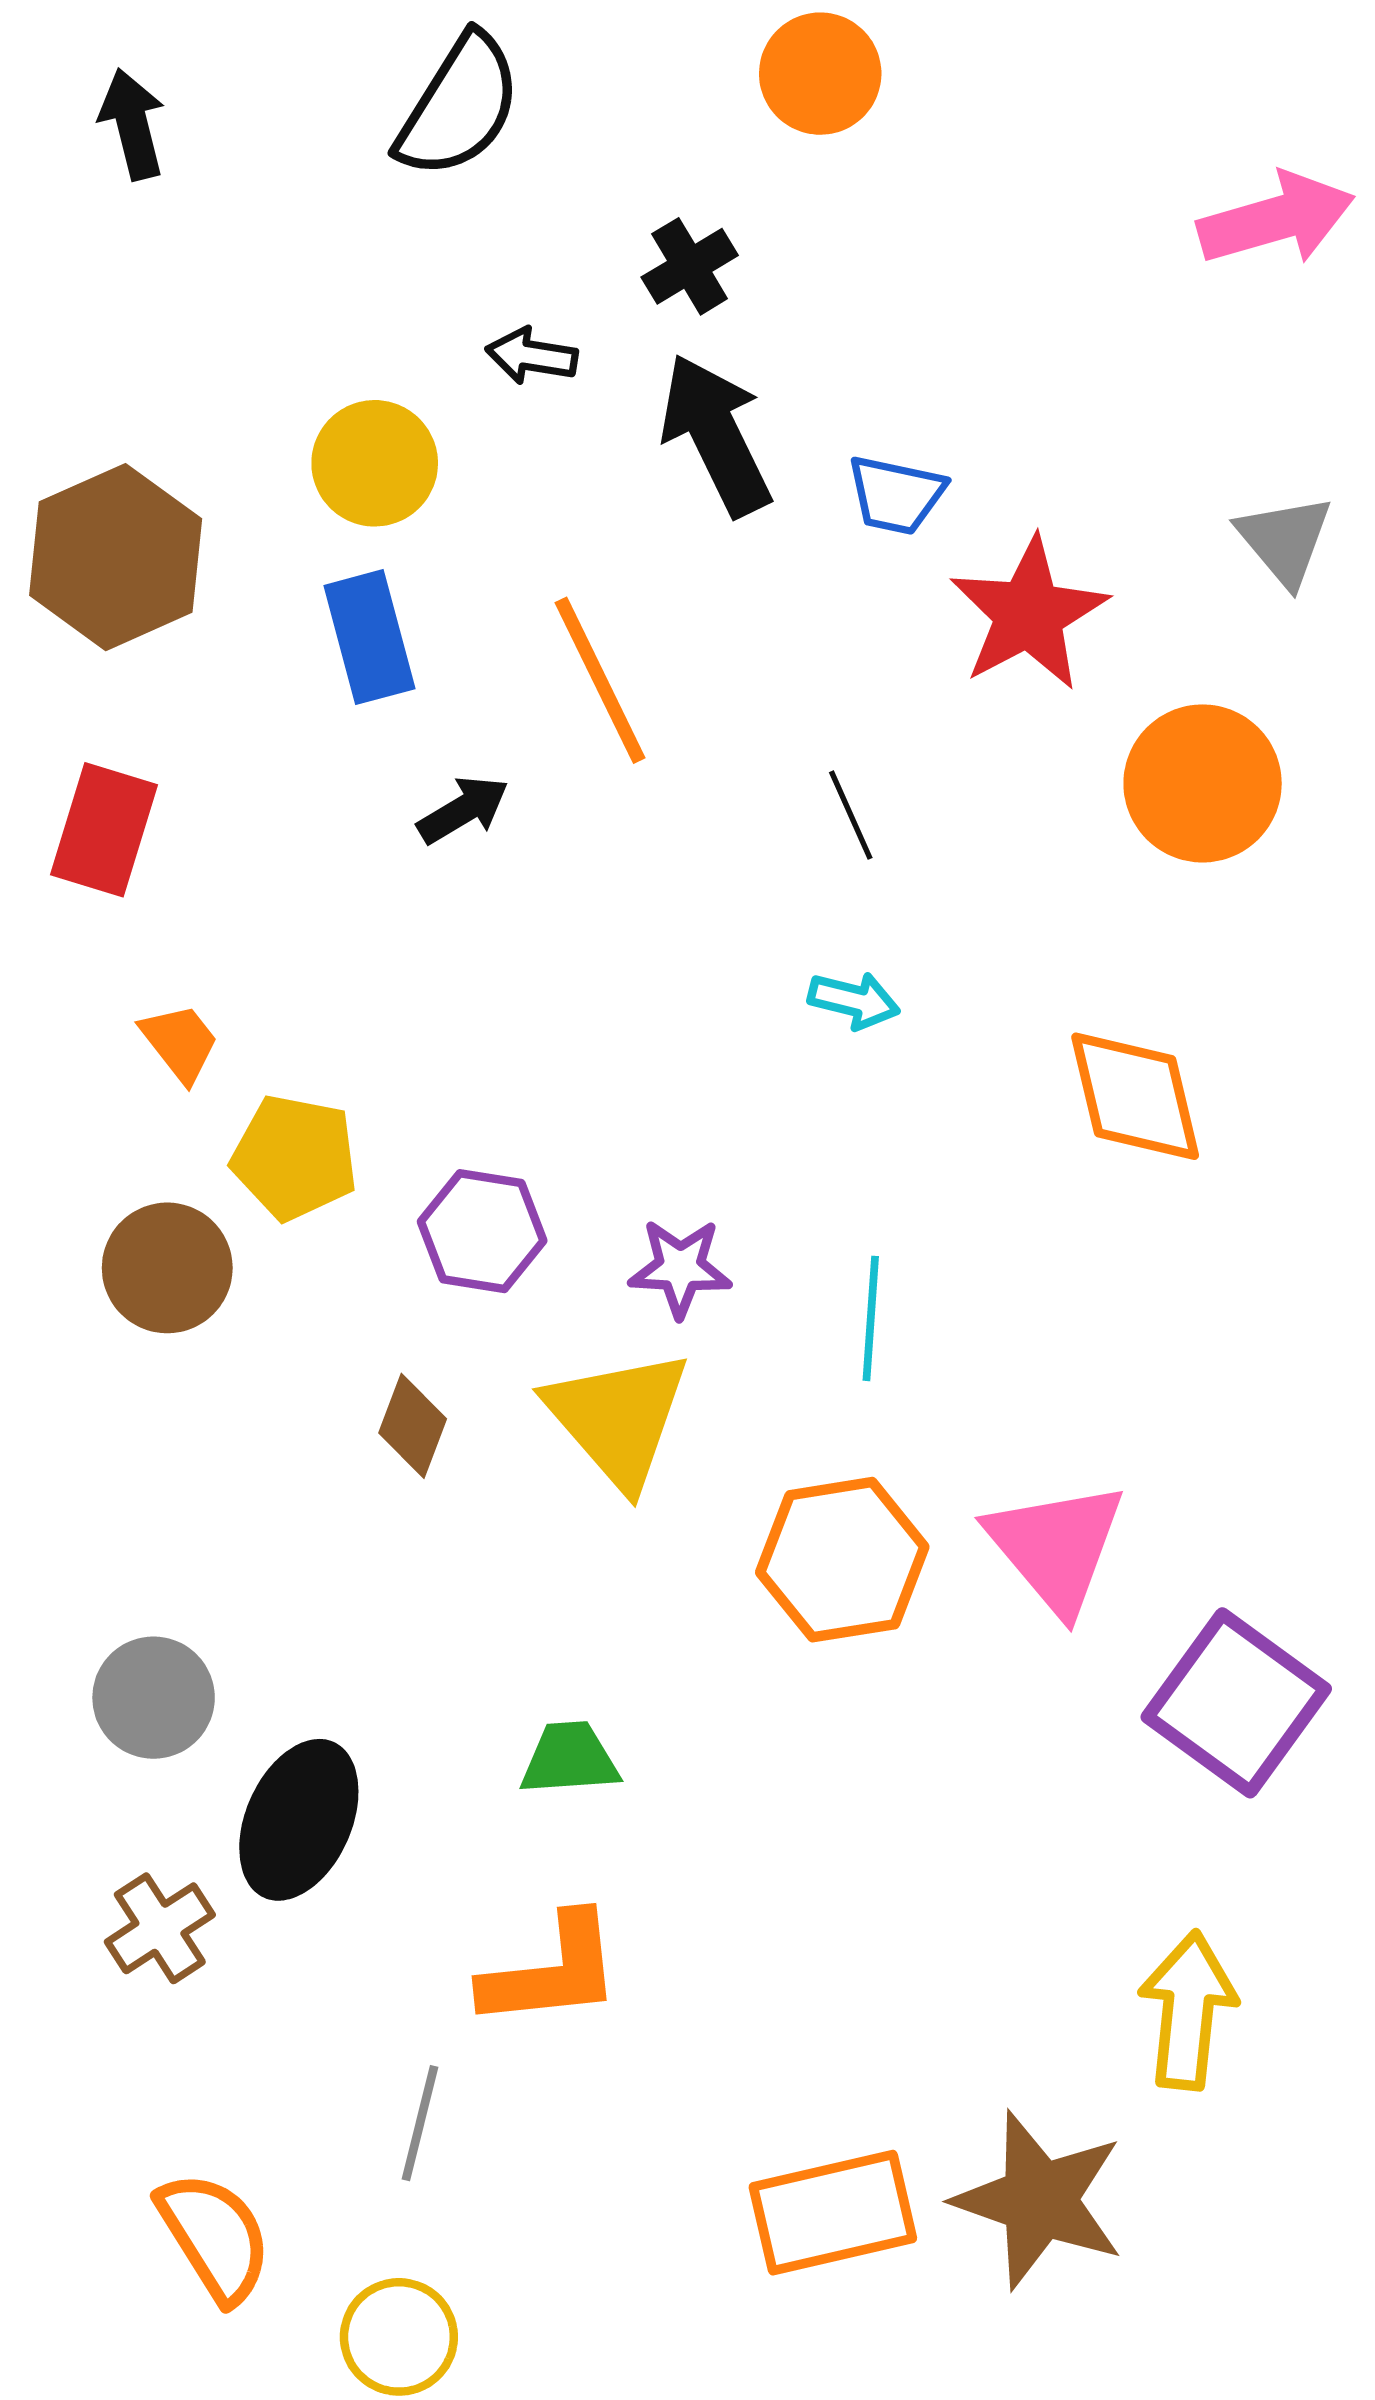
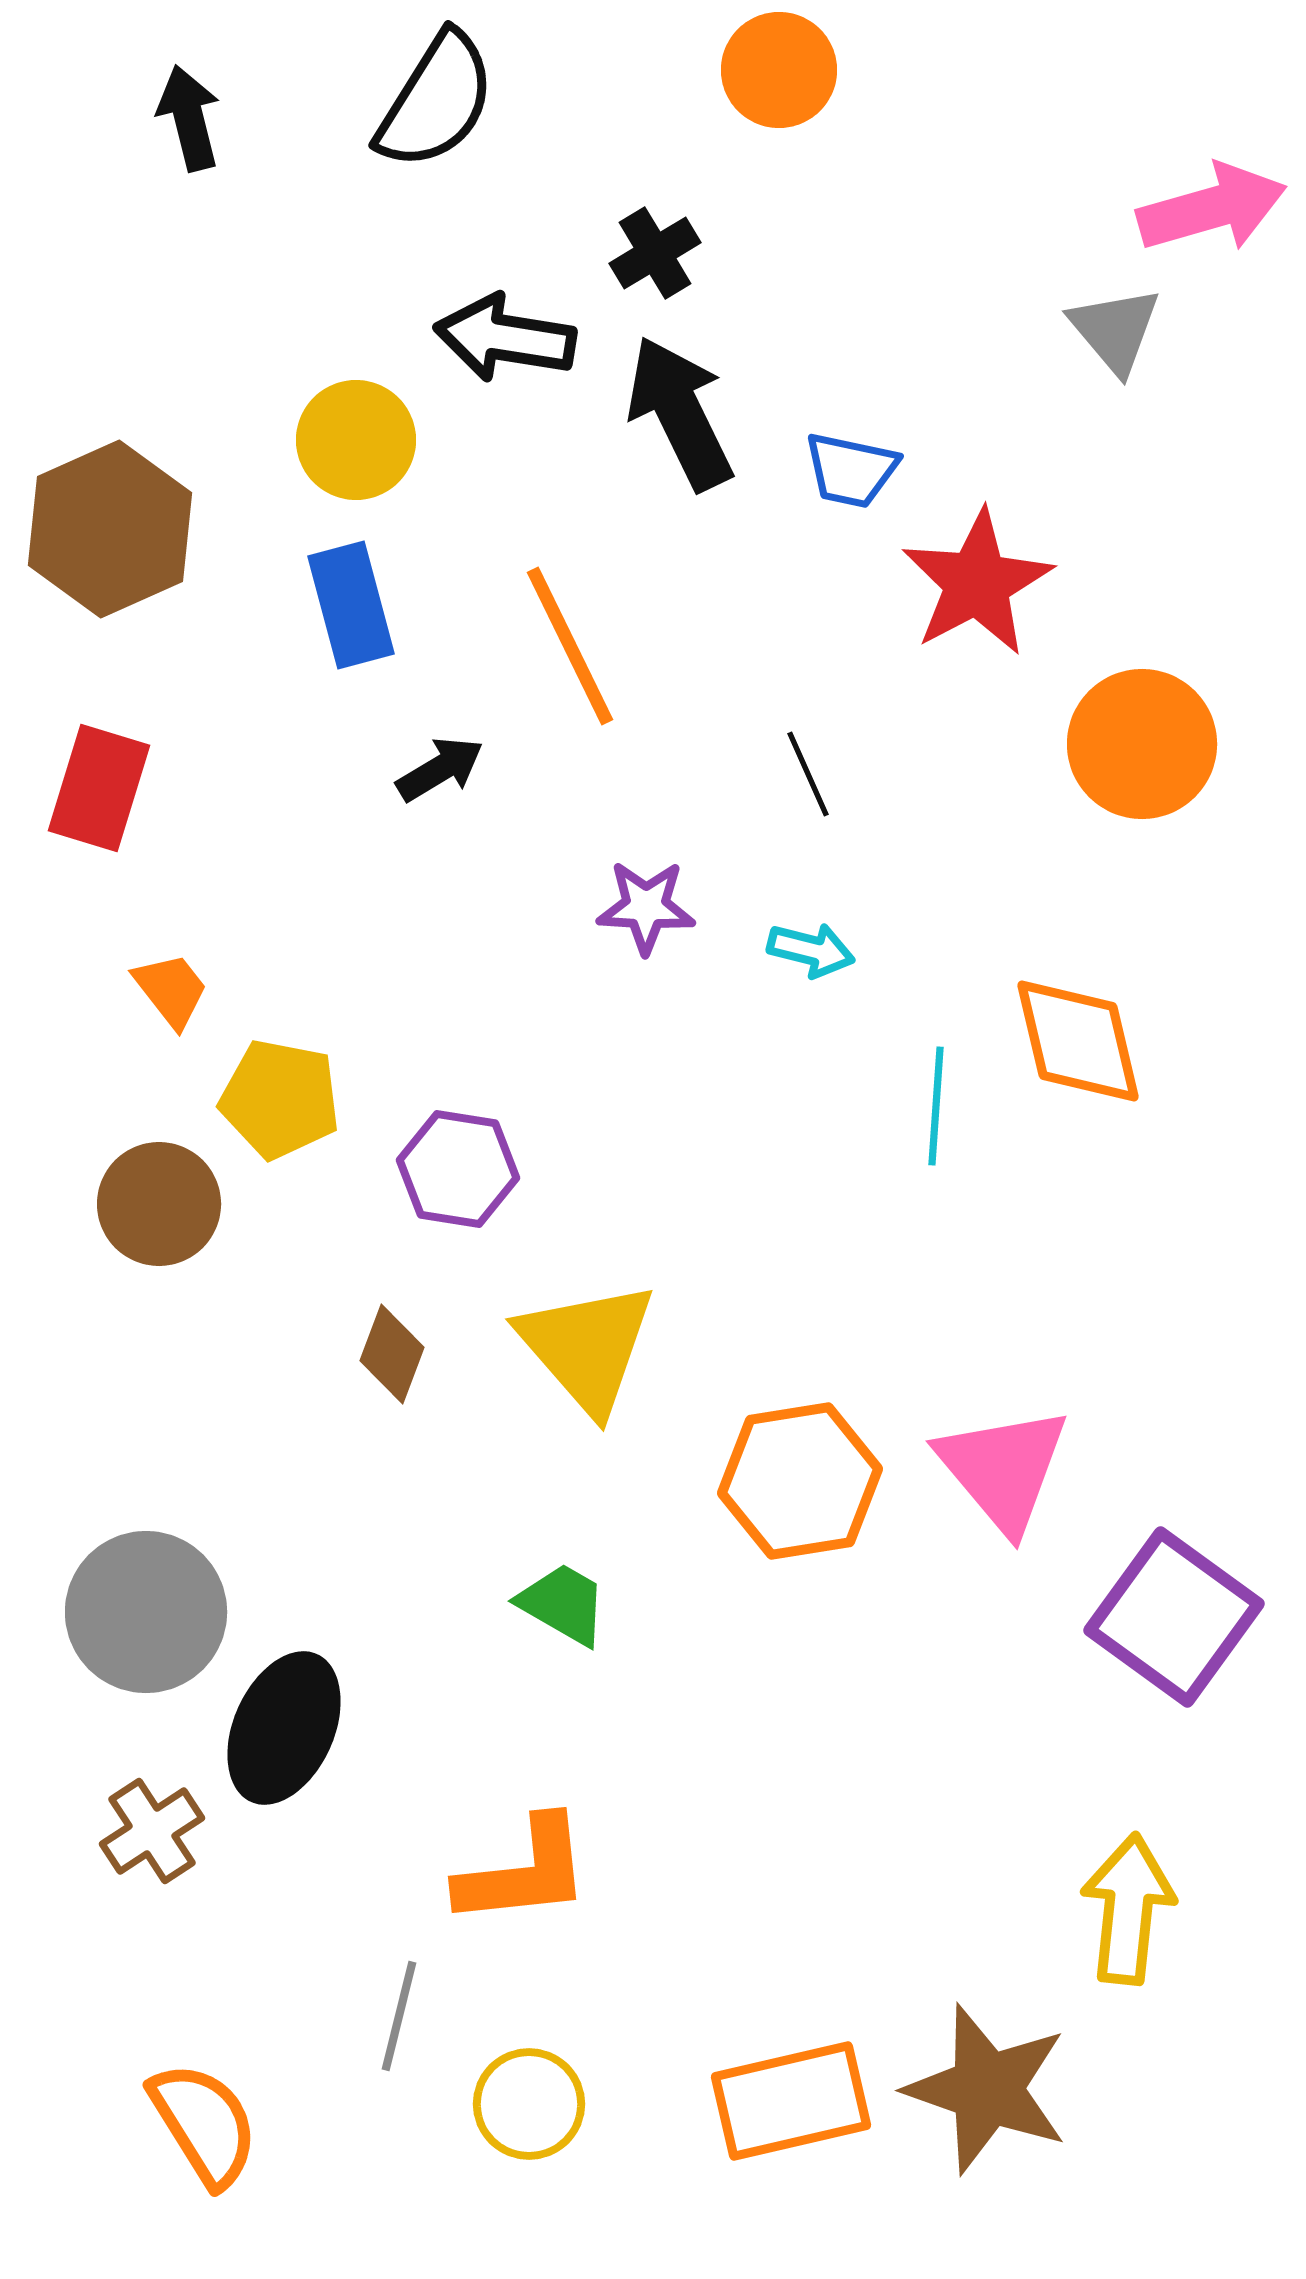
black arrow: (132, 124) -> (189, 118), moved
black arrow: (532, 356) -> (505, 338), size x1.6
gray triangle: (1285, 540) -> (1115, 330), moved
purple star: (680, 1268) -> (646, 907), moved
cyan line: (871, 1318) -> (936, 1106), moved
gray circle: (154, 1698) -> (146, 1612), size x1.4
green trapezoid: (570, 1759) -> (563, 1604), moved, turned 34
yellow circle: (399, 2337) -> (529, 2104), moved

